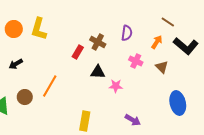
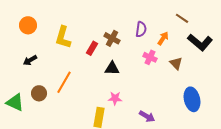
yellow L-shape: (39, 29) -> (63, 37), moved
orange arrow: (157, 42) -> (163, 38), moved
pink star: (116, 86) -> (115, 98), moved

